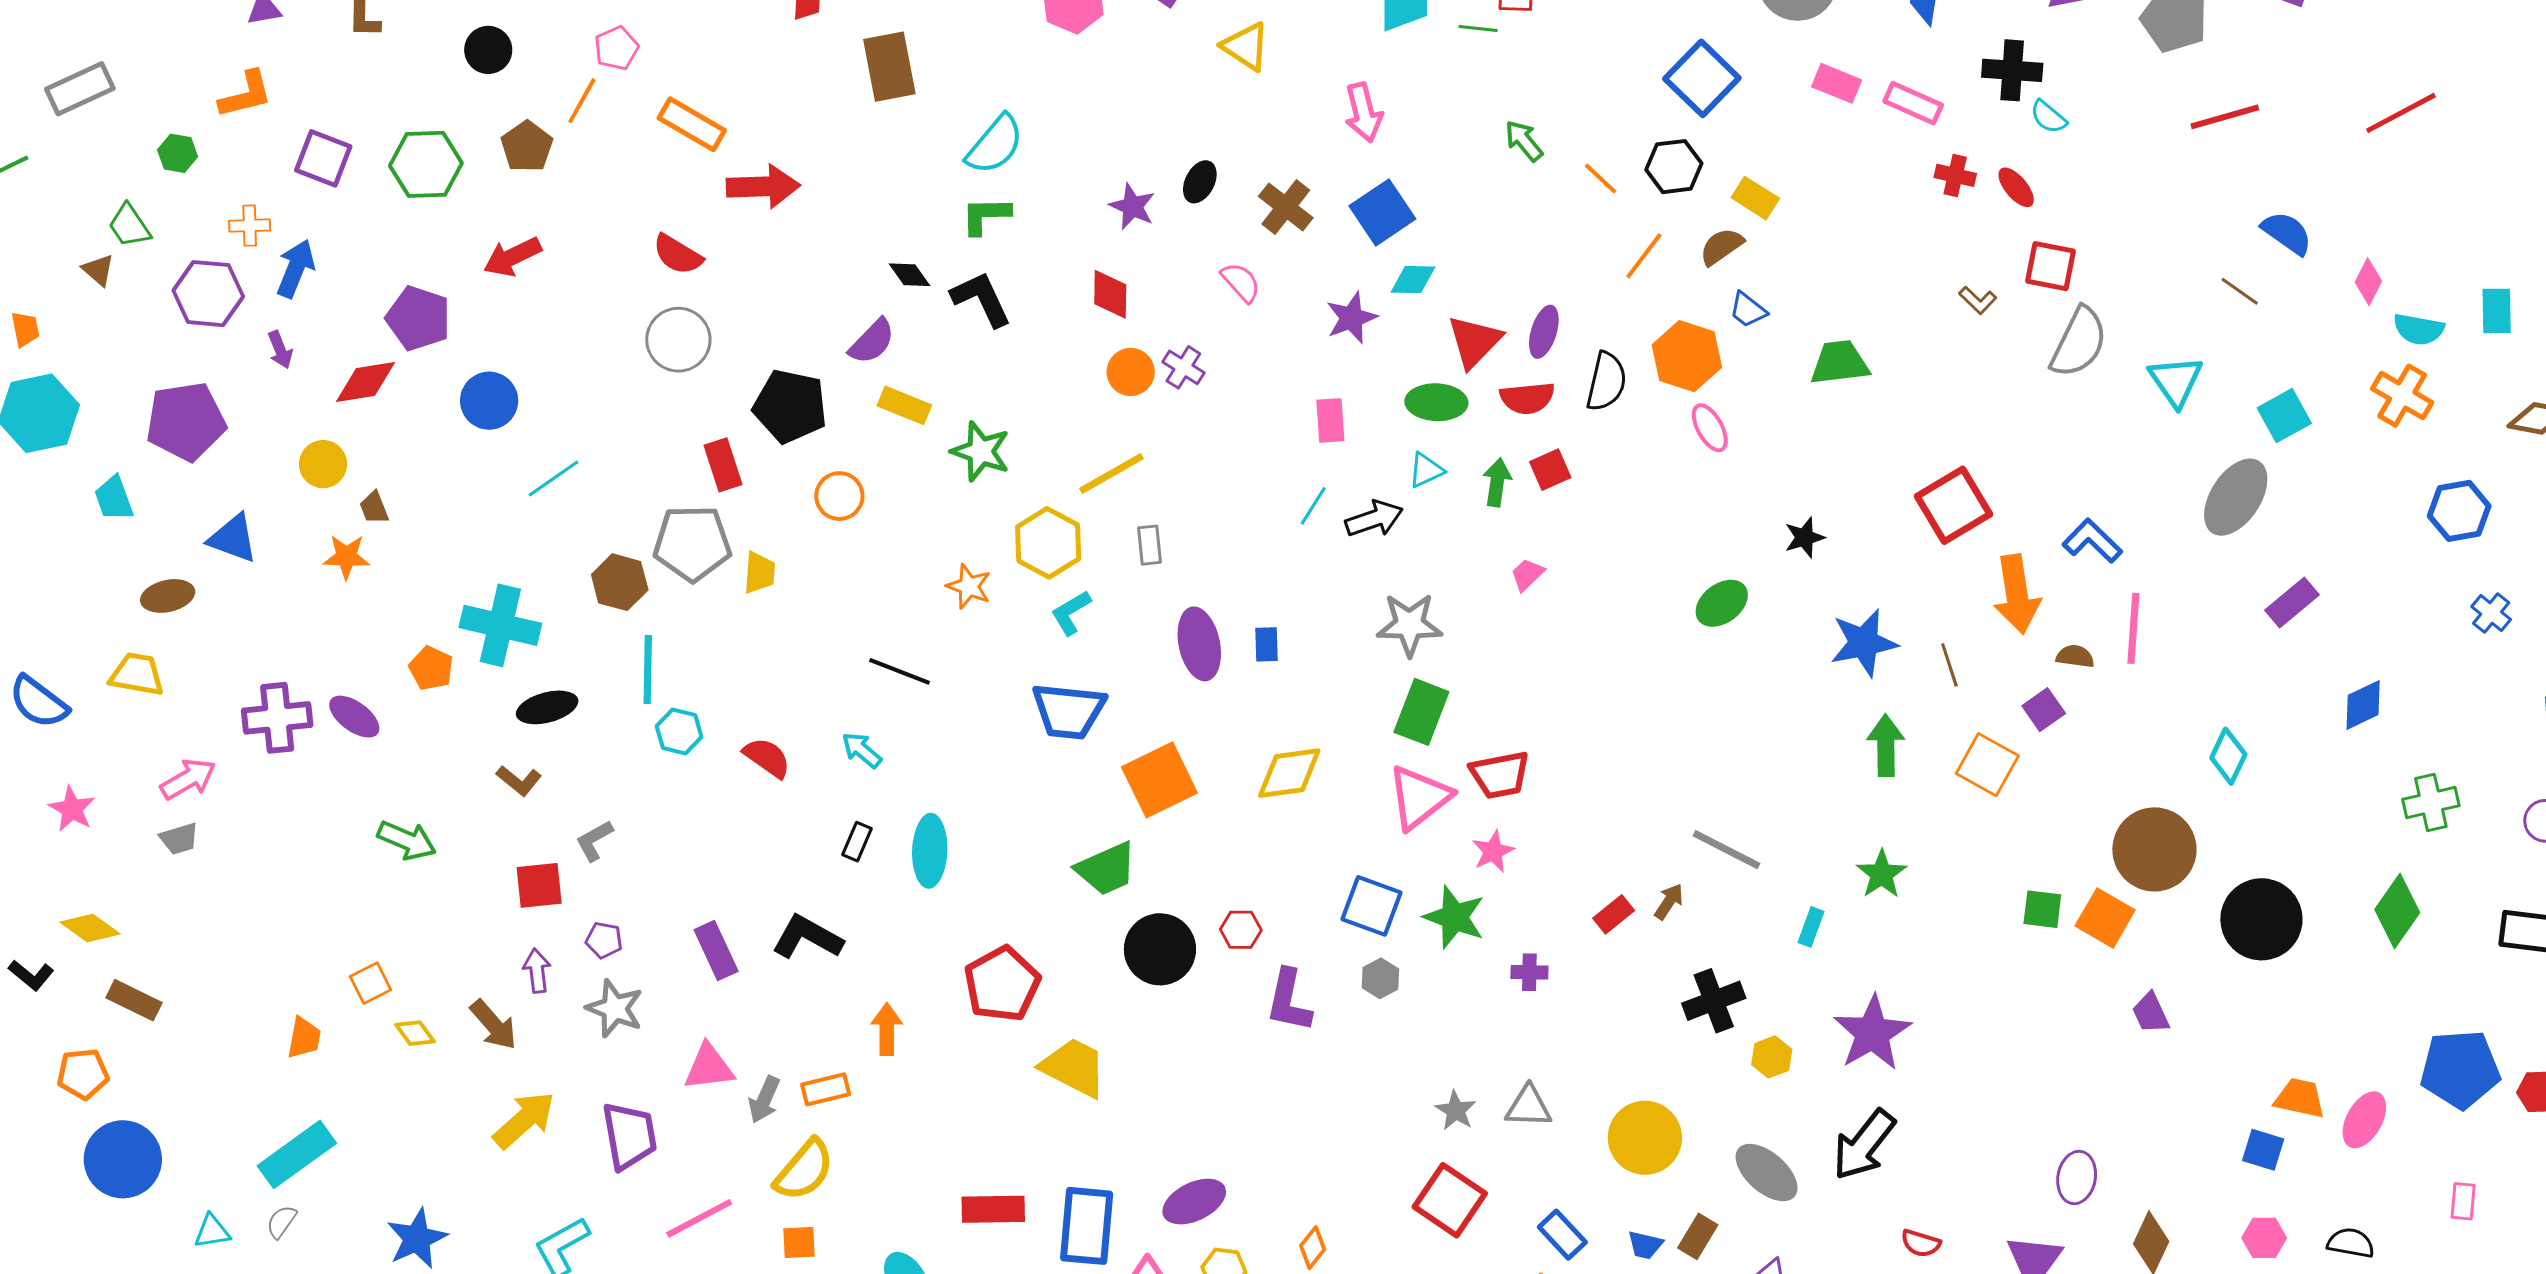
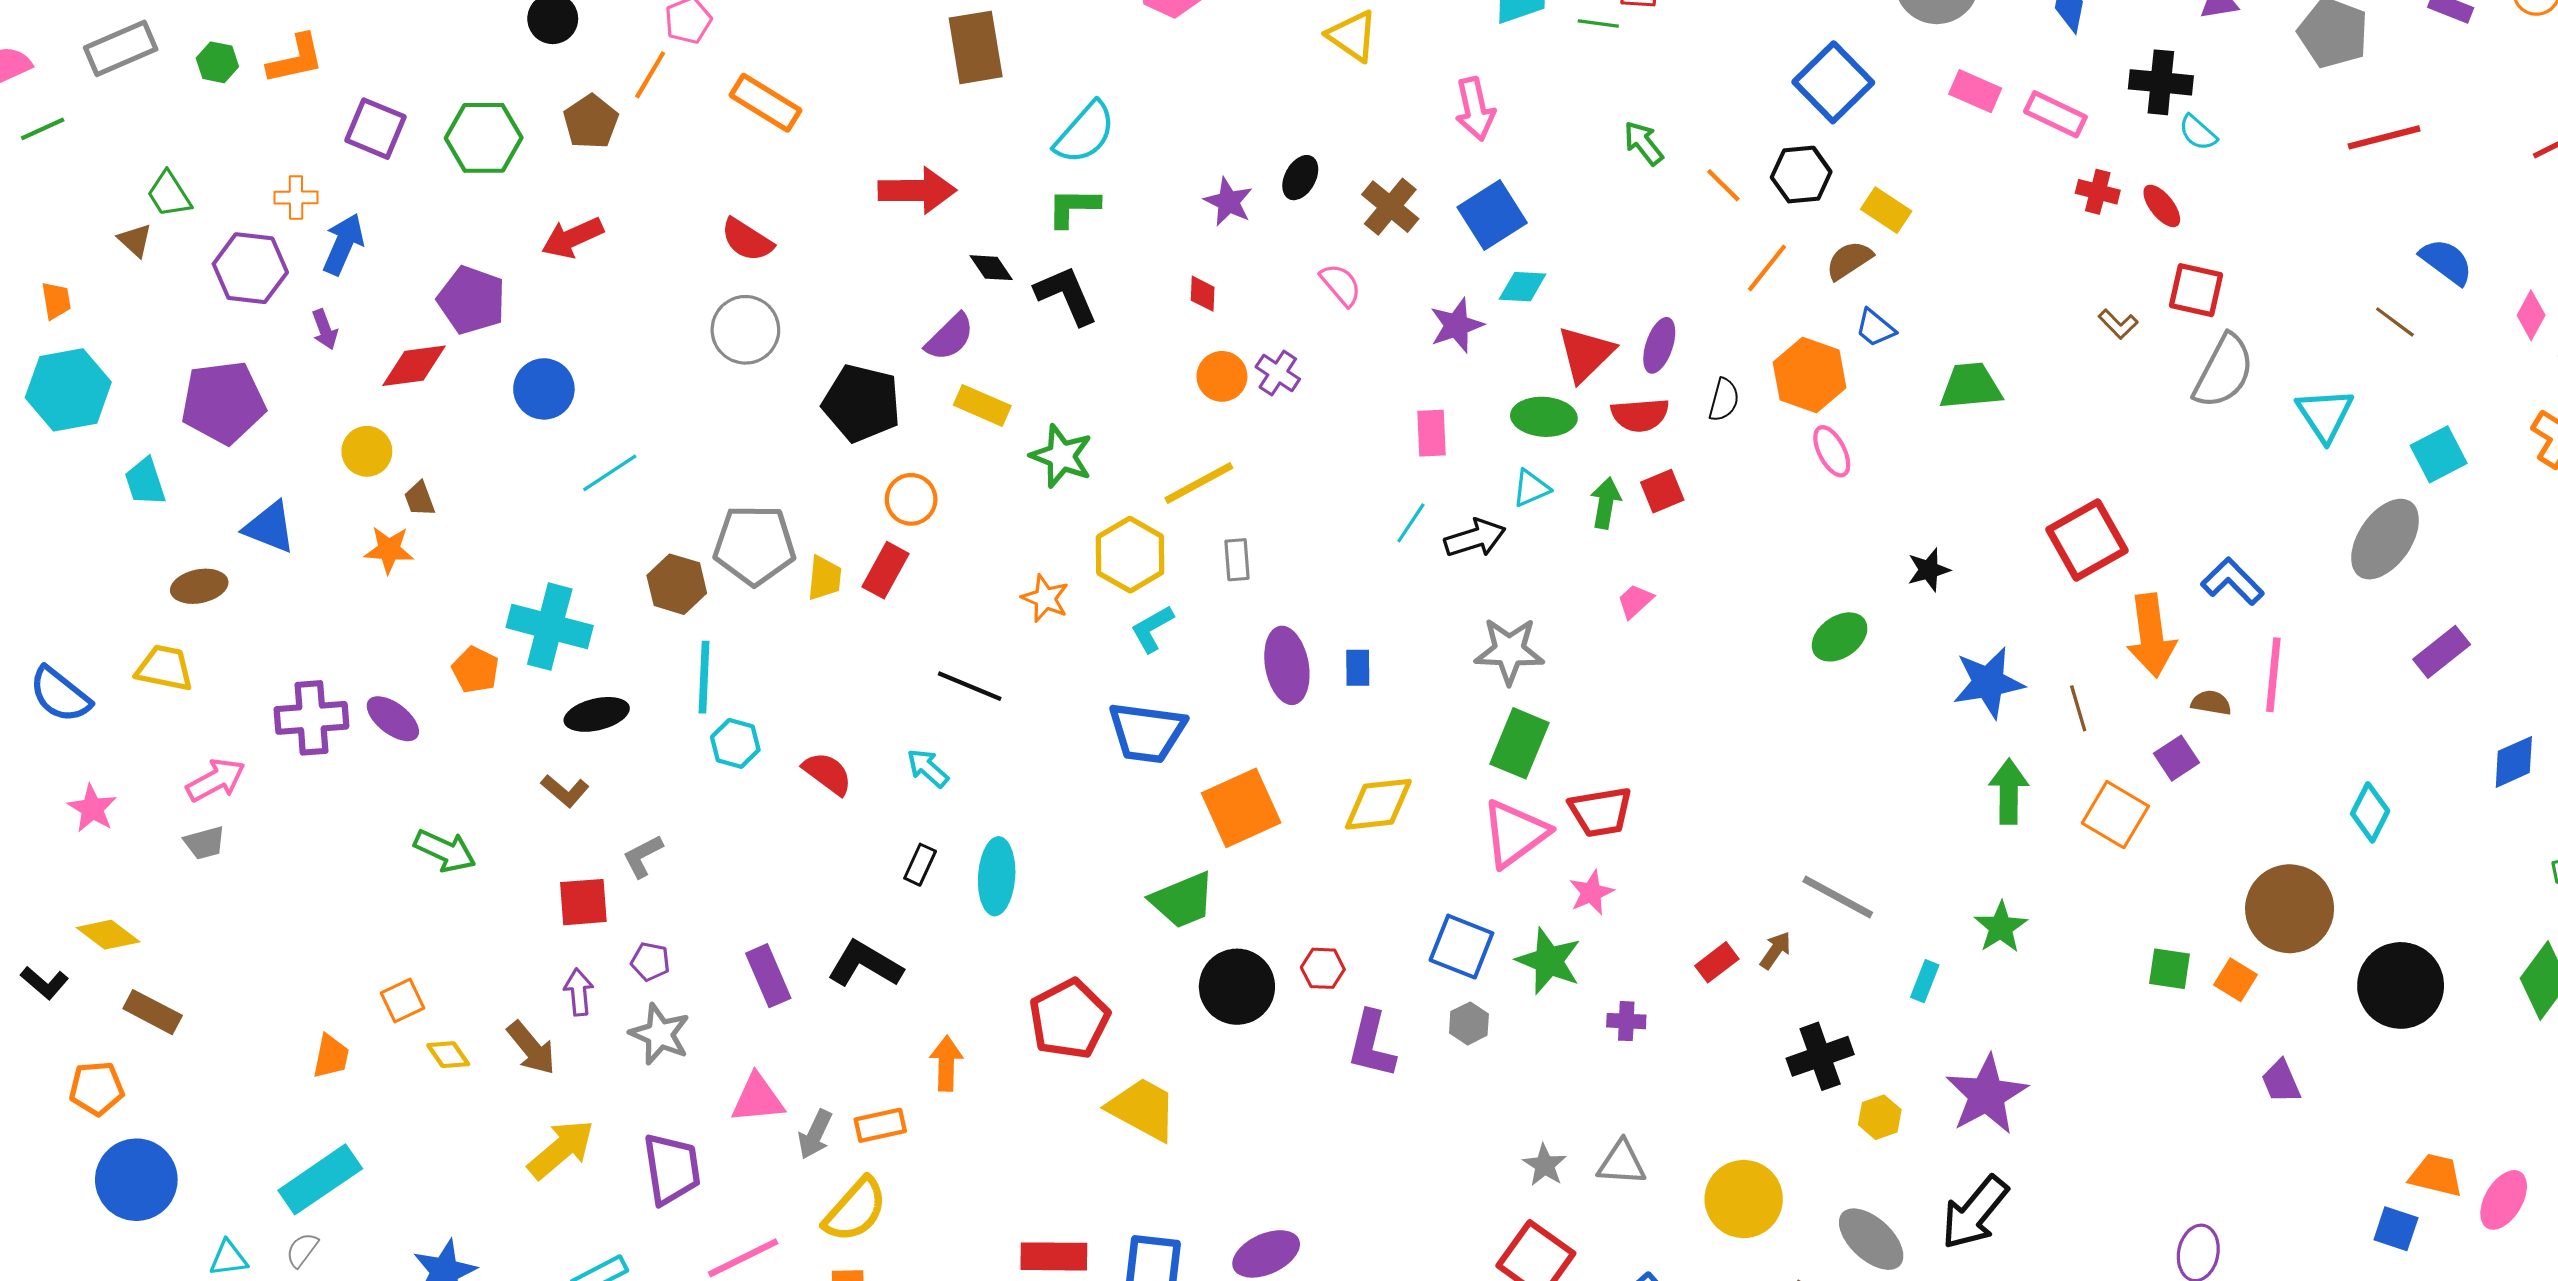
green hexagon: (178, 153) -> (217, 62), moved
red arrow: (763, 187) -> (917, 190), moved
red diamond: (1110, 294) -> (1203, 294), size x0.7
black semicircle: (1606, 382) -> (1724, 400), size x0.7
red rectangle: (723, 465) -> (886, 570), moved, turned 45
orange square: (2105, 918) -> (2235, 980), size x0.7

